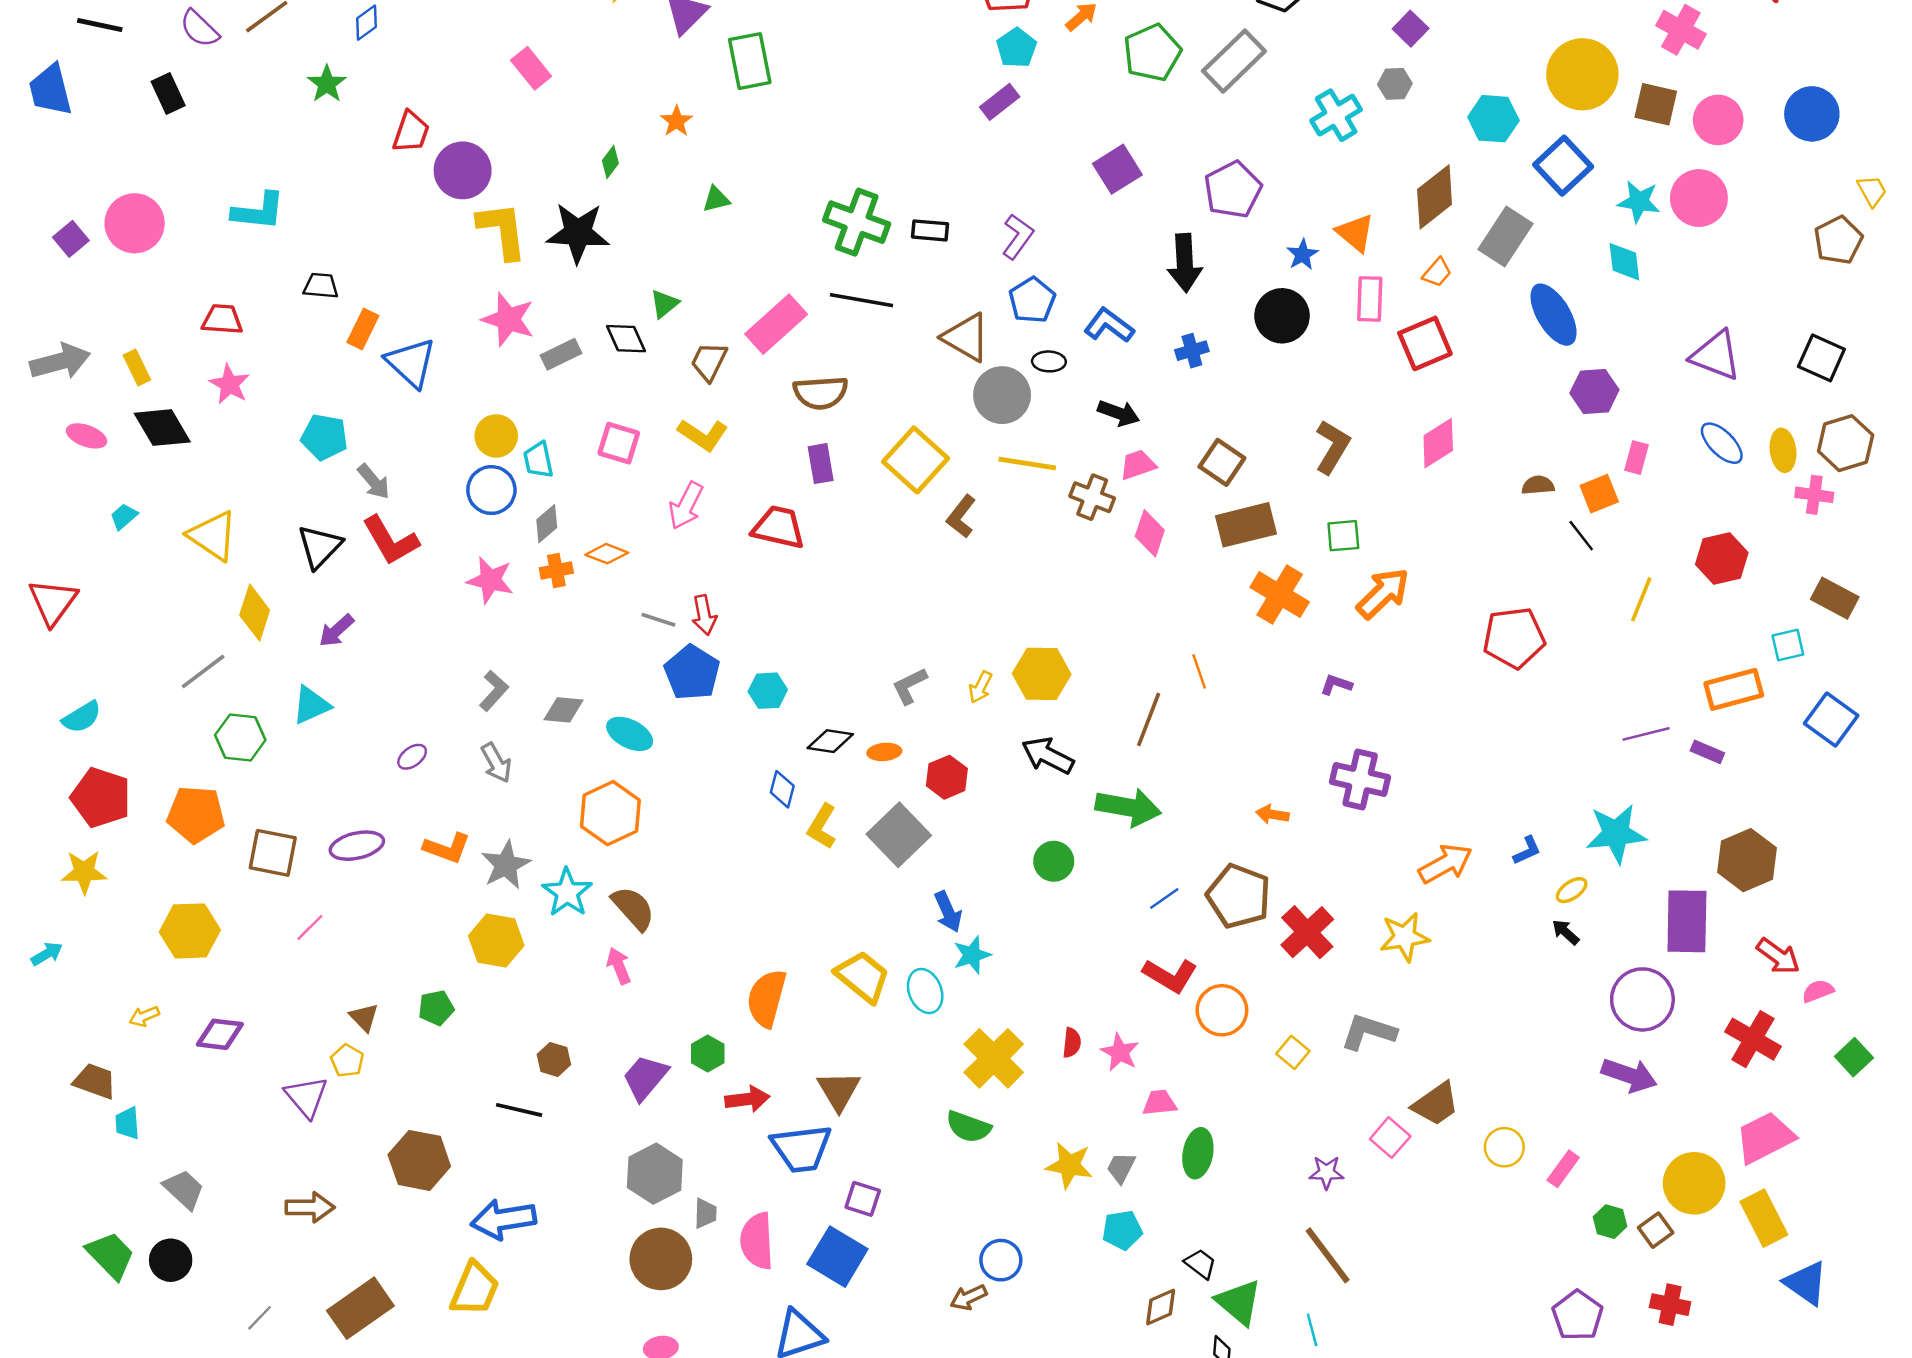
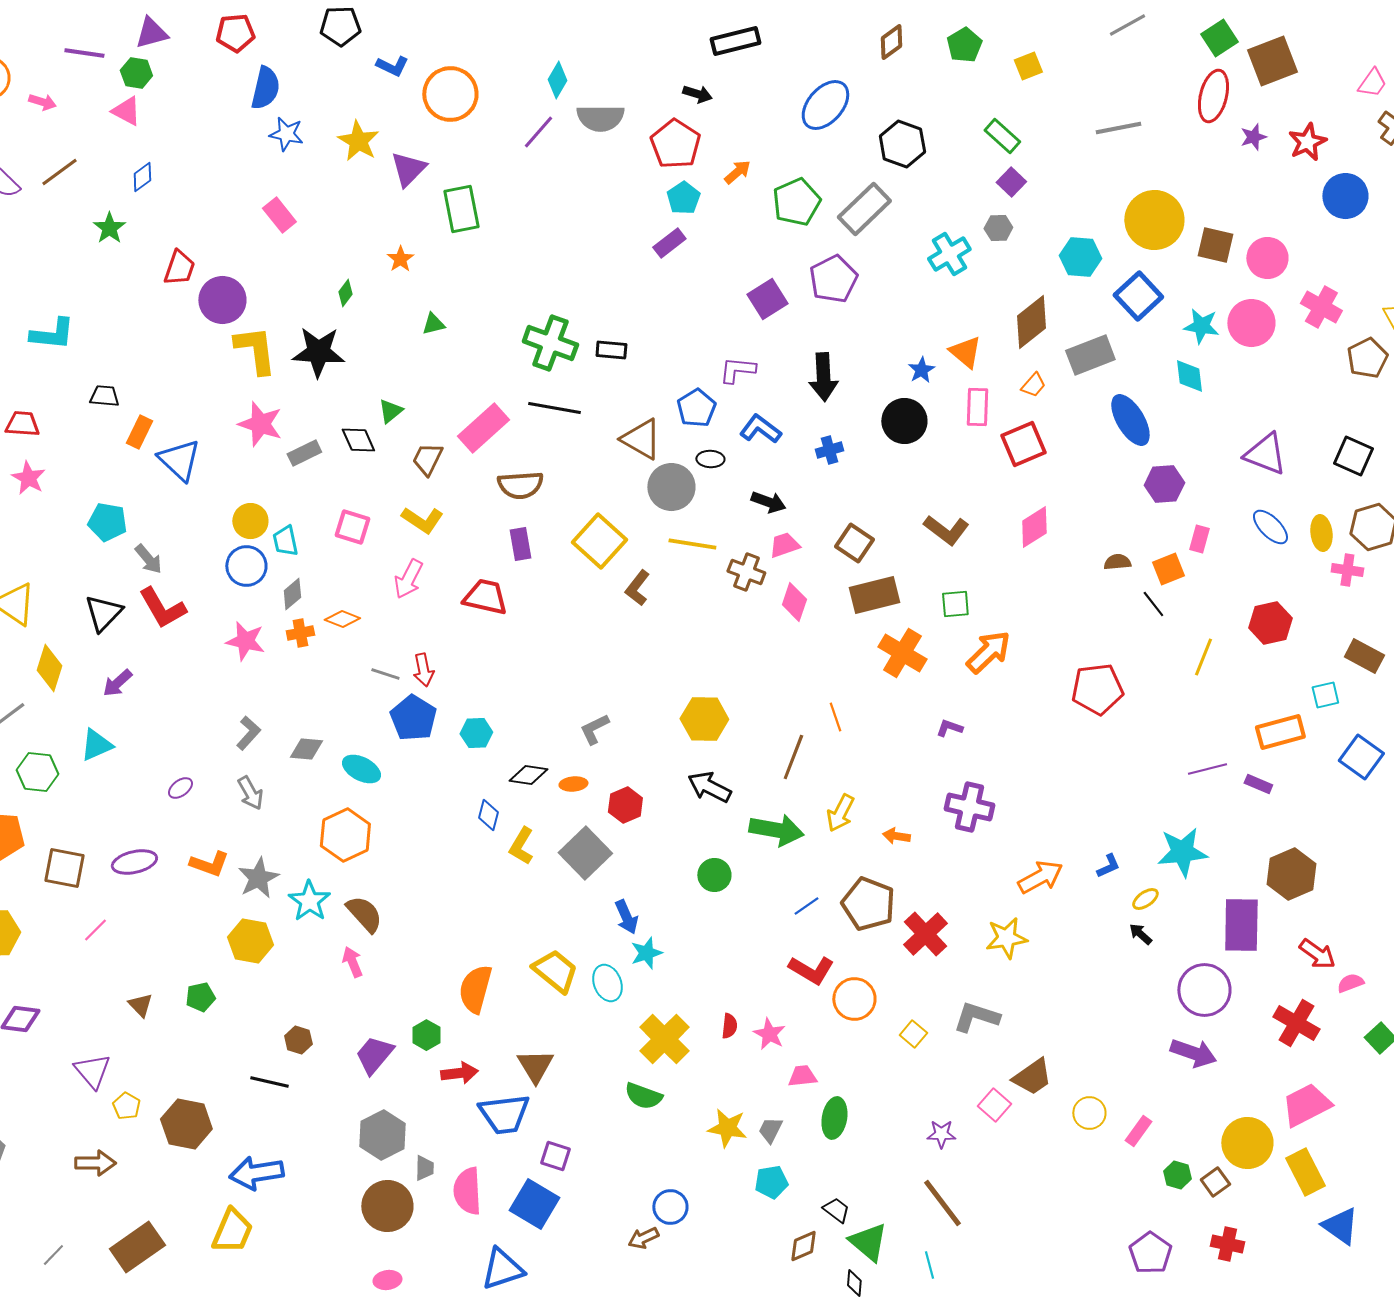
pink cross: (1681, 30) -> (1321, 307), moved
blue circle: (1812, 114) -> (1345, 196), moved
purple pentagon: (1233, 190) -> (833, 279), moved
purple L-shape: (1018, 236) -> (737, 370), moved, turned -120
gray rectangle: (1505, 236) -> (1090, 355), turned 36
brown L-shape: (1332, 447) -> (946, 530), turned 96
yellow arrow: (980, 687) -> (840, 813), moved, size x1.4
yellow pentagon: (347, 1061) -> (126, 1106), moved

